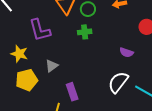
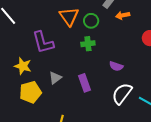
purple semicircle: (126, 52) -> (116, 66), moved
purple rectangle: (72, 92) -> (85, 83), moved

